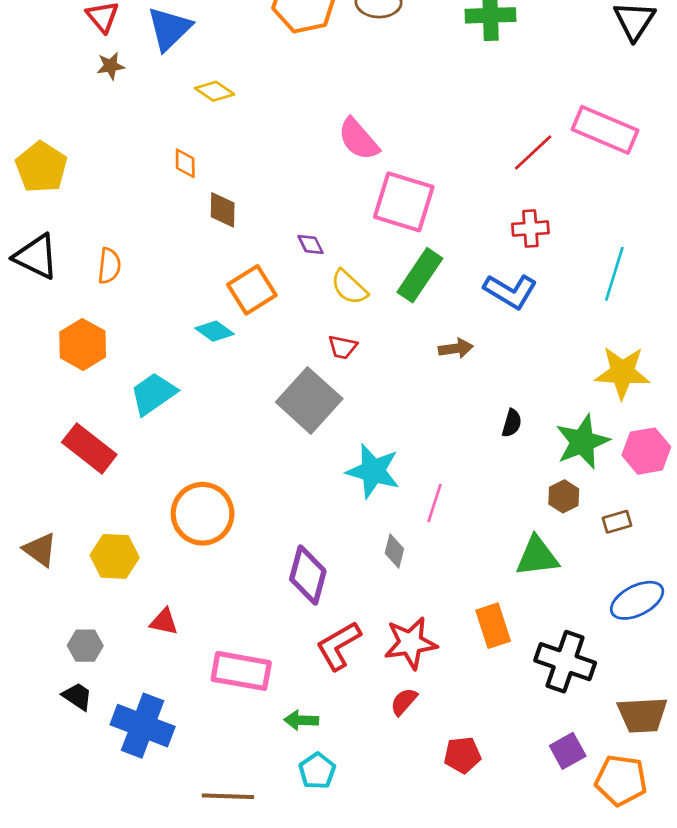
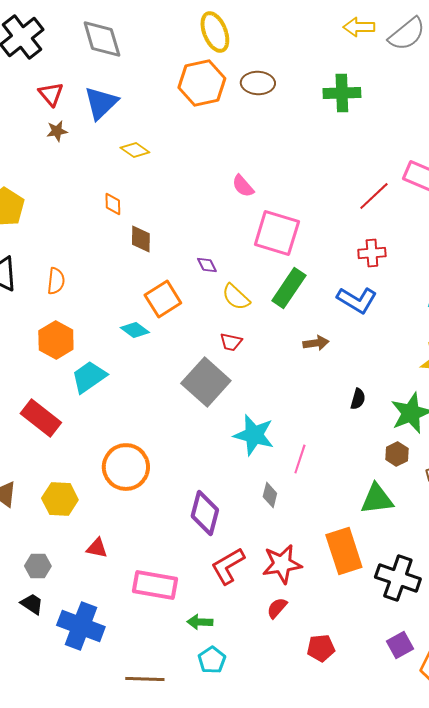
pink semicircle: (358, 139) -> (243, 186), size x0.7
orange hexagon: (83, 344) -> (56, 340), moved
orange rectangle: (493, 626) -> (344, 551), size x1.4

